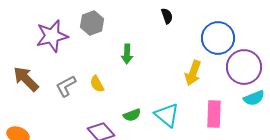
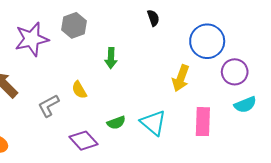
purple circle: (244, 67) -> (235, 72), size x0.7
gray L-shape: (66, 86) -> (49, 106), moved

